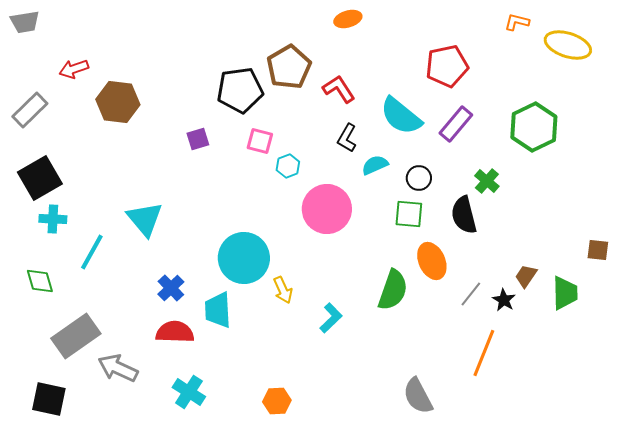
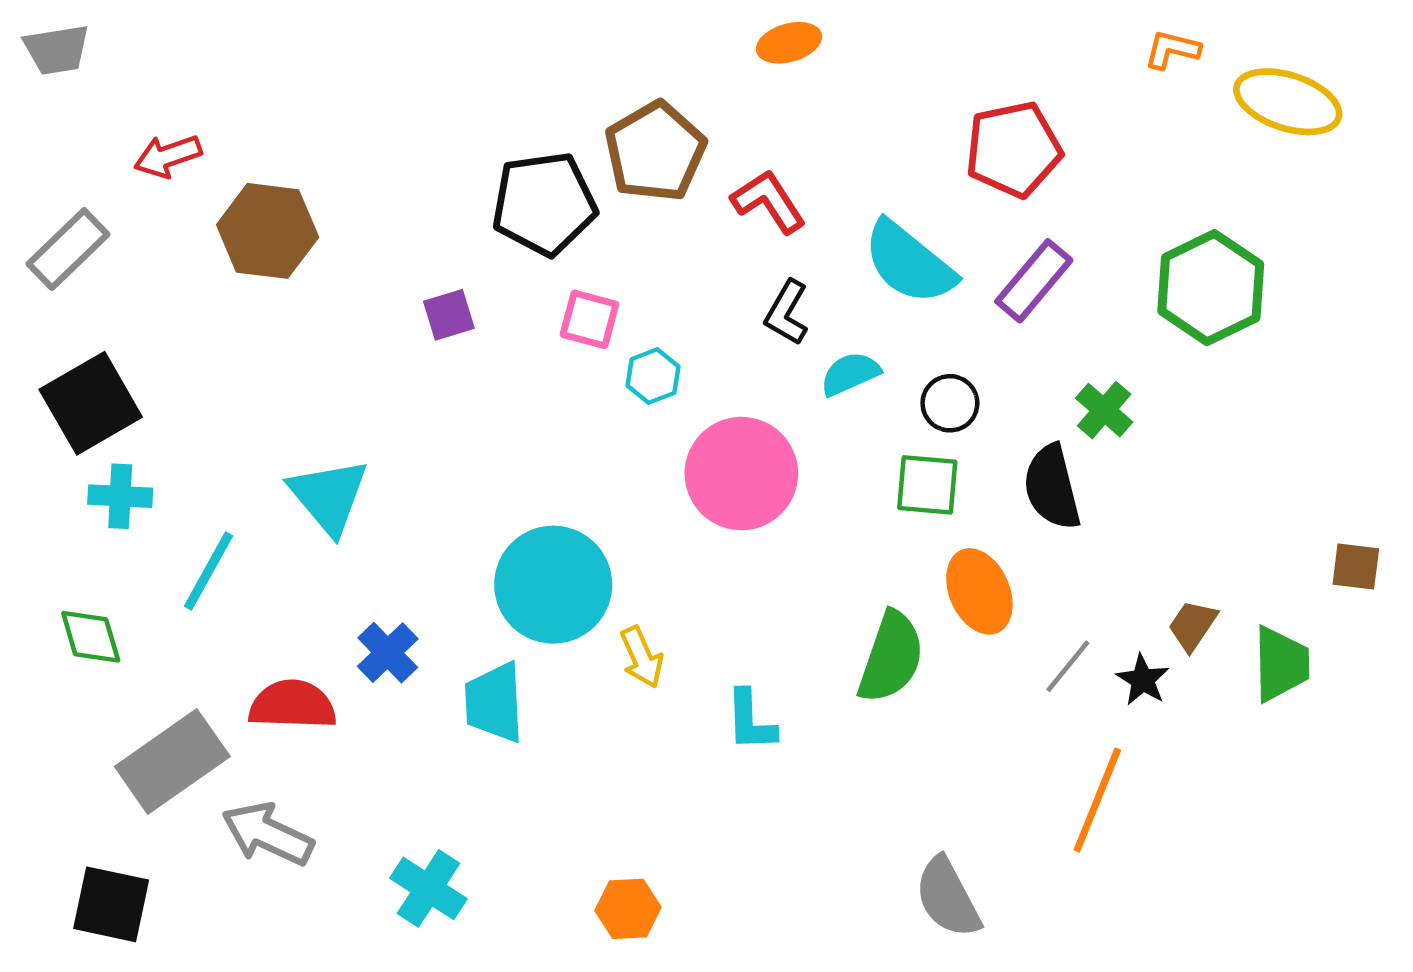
cyan L-shape: (331, 318) -> (750, 721), turned 132
red semicircle: (175, 332) -> (292, 705), moved

